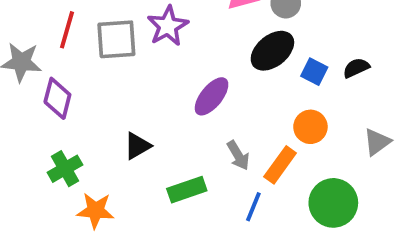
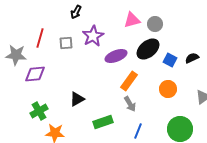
gray square: (116, 39) -> (66, 43), size x0.6
purple ellipse: (212, 96) -> (116, 56), moved, turned 30
purple diamond: (57, 98) -> (35, 74), turned 70
orange rectangle: (280, 165) -> (129, 81), moved

